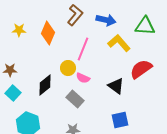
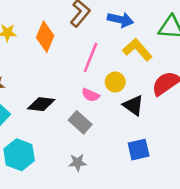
yellow circle: (68, 68) -> (115, 82), moved
black diamond: (45, 85) -> (41, 104), turned 45

